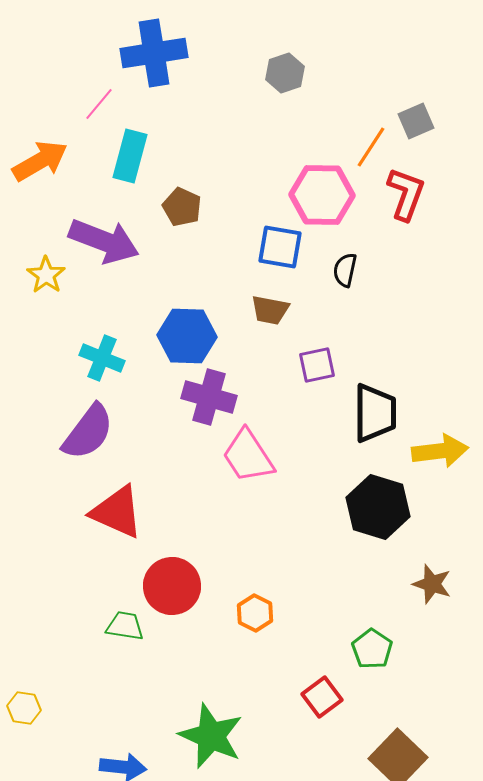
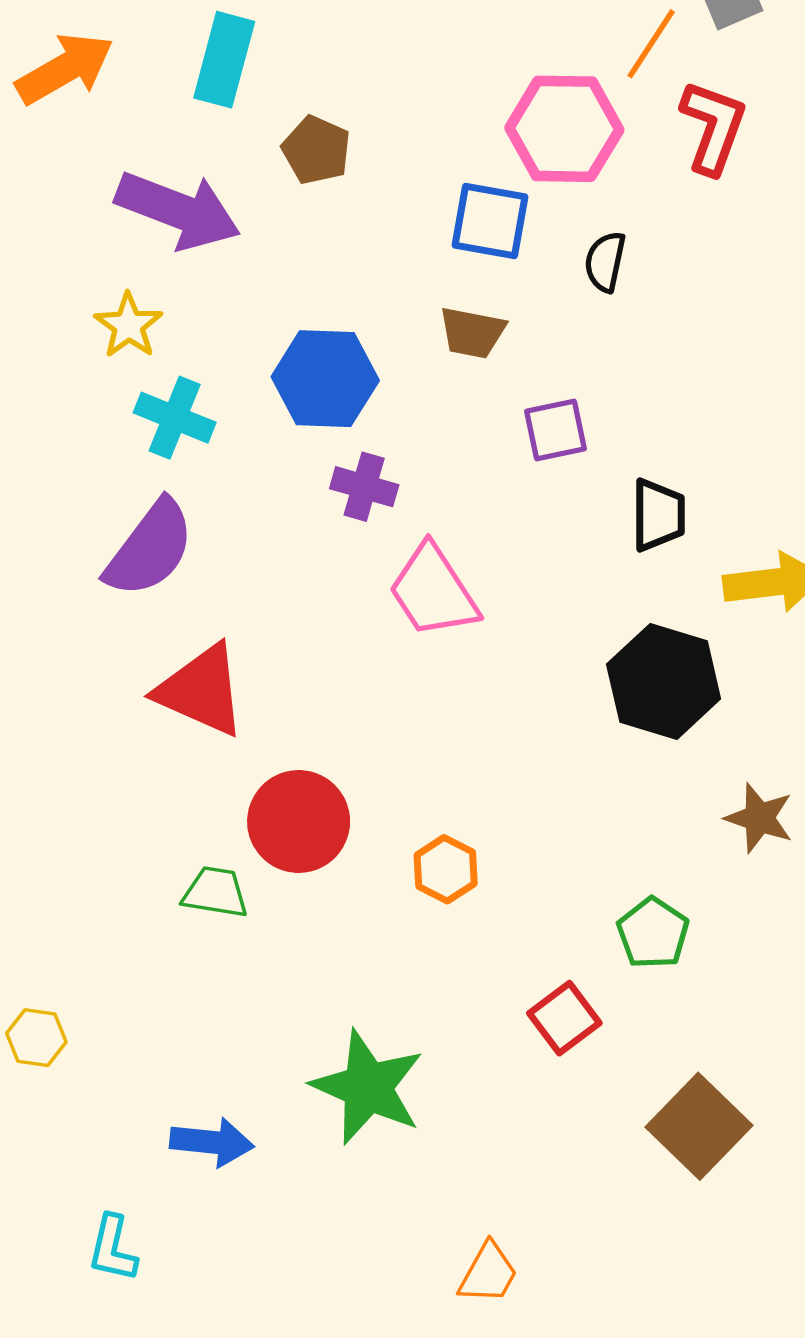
yellow star: (46, 275) -> (129, 325), moved
purple cross: (209, 397) -> (364, 487), size x0.7
black trapezoid: (375, 413) -> (658, 515), size x0.7

